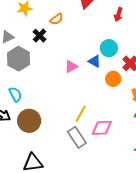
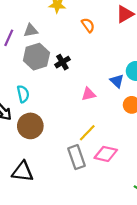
orange semicircle: (56, 19) -> (88, 25), turned -104
black cross: (39, 36) -> (62, 62), moved
pink triangle: (71, 67) -> (89, 94), moved

